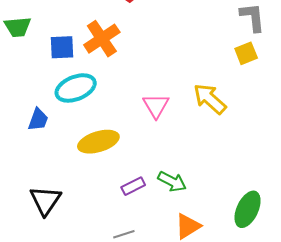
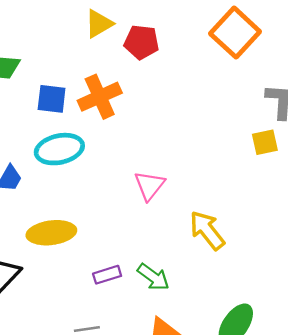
yellow arrow: (210, 99) -> (207, 230), moved
yellow ellipse: (98, 142) -> (51, 233), moved

